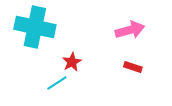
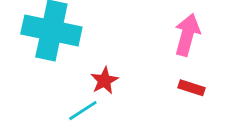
pink arrow: (130, 30) -> (187, 35), turned -60

